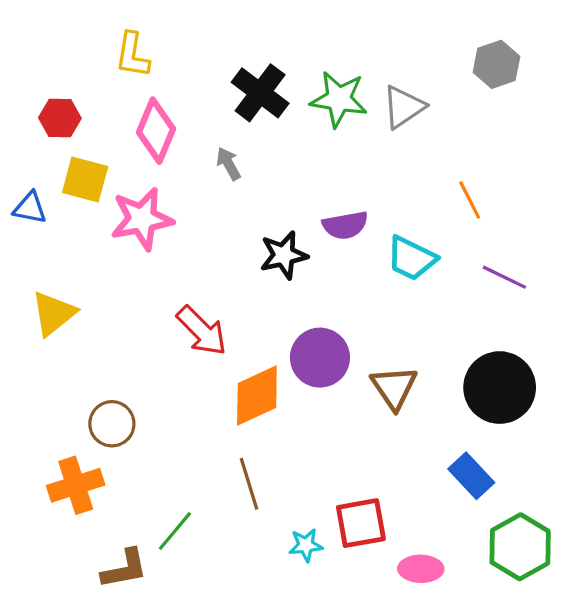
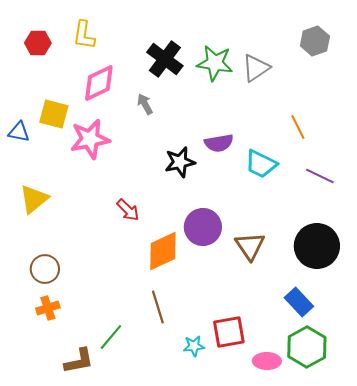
red hexagon: (60, 118) -> (38, 43), moved
pink diamond: (156, 131) -> (99, 83), turned 42
red arrow: (202, 331) -> (128, 210), size x0.7
brown circle: (112, 424) -> (45, 269), moved
orange cross: (76, 485) -> (48, 308), size x0.7
green hexagon: (520, 547) -> (307, 347), moved

